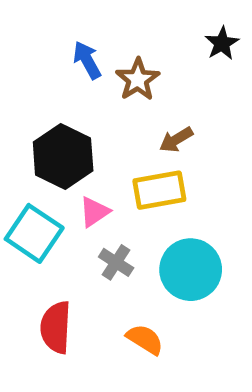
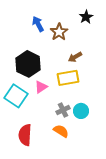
black star: (222, 43) -> (86, 17), moved
gray cross: (116, 262) -> (63, 110), moved, turned 32
cyan circle: (191, 270) -> (81, 111), size x0.6
orange semicircle: (145, 339) -> (61, 131), moved

